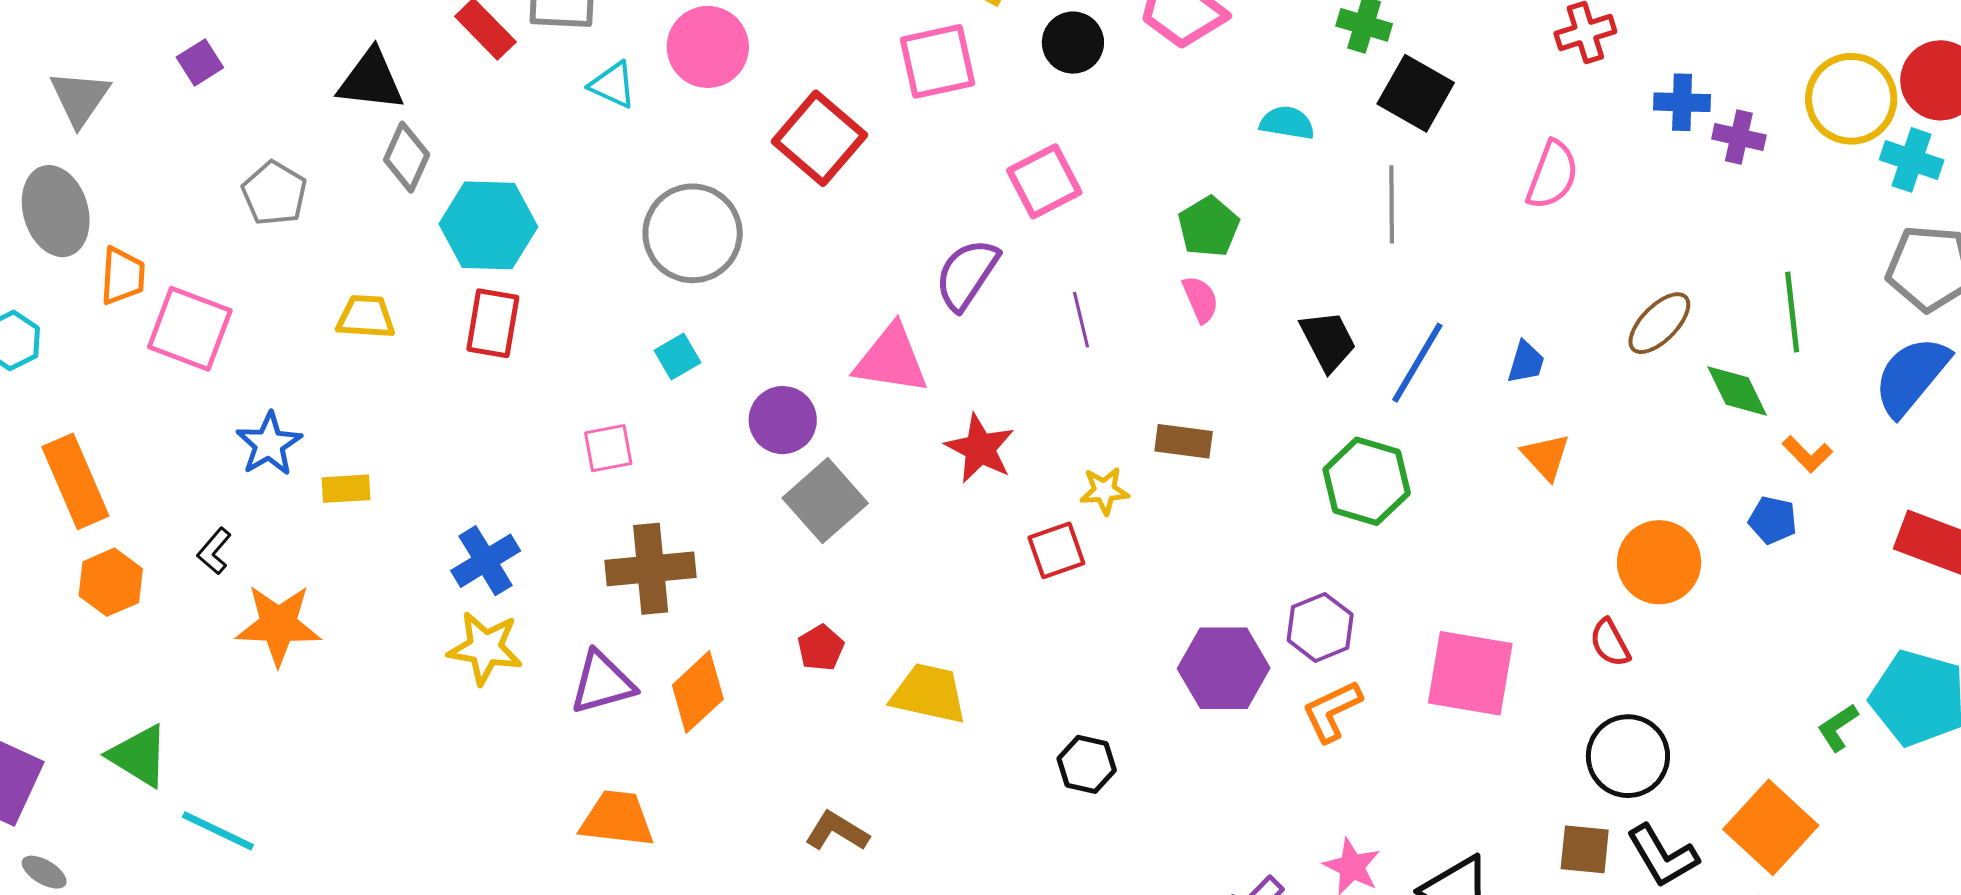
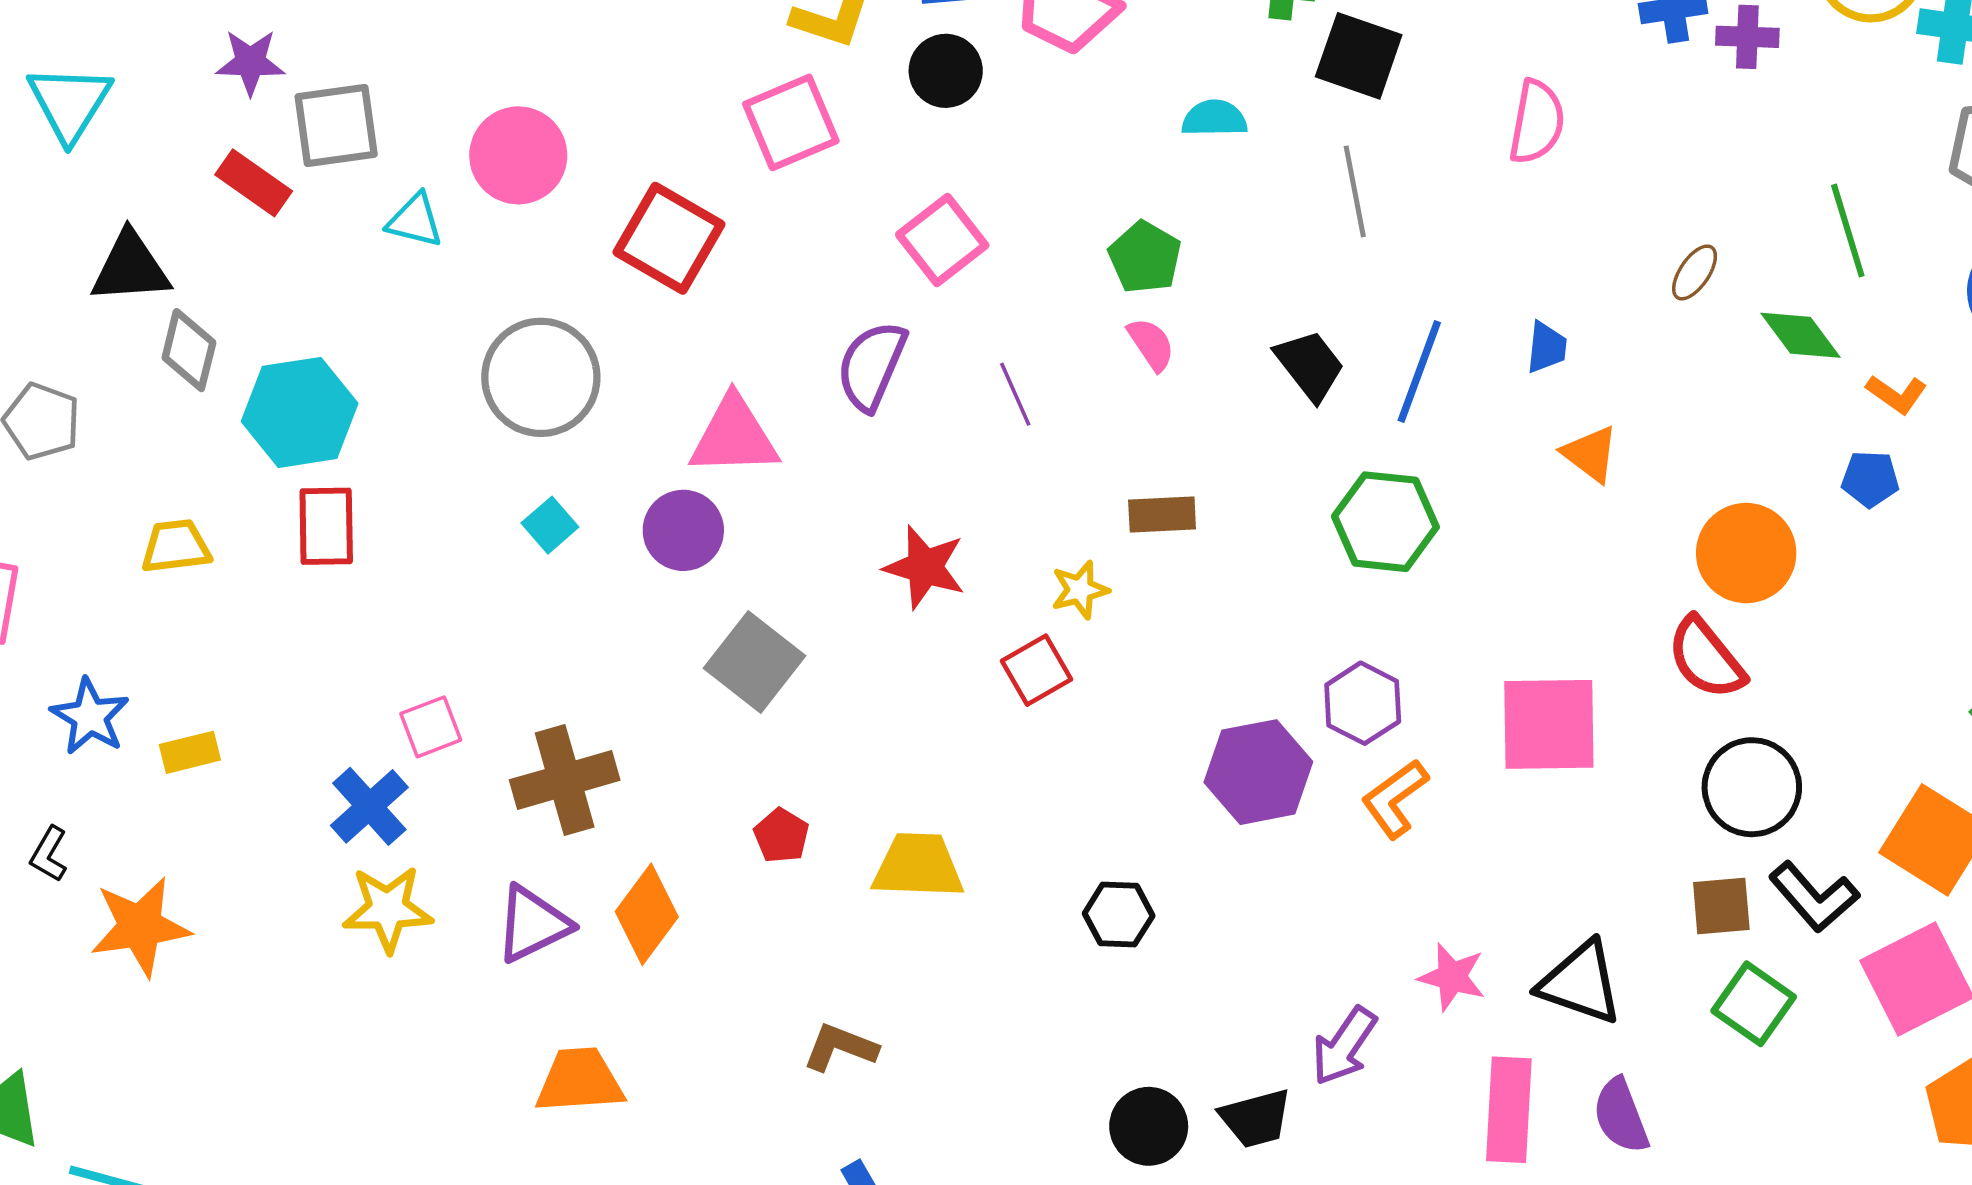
brown ellipse: (1659, 323) -> (1695, 272), size x0.7
pink triangle: (891, 359) -> (734, 436), moved
purple circle: (783, 420) -> (683, 530), moved
pink square: (608, 448) -> (431, 727), moved
red semicircle: (1610, 643) -> (1706, 658), size x1.5

